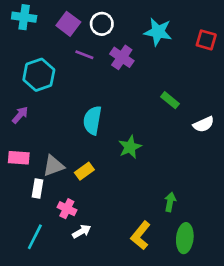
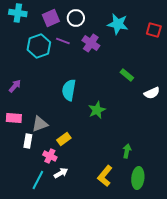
purple square: (68, 24) -> (51, 18), turned 30
cyan hexagon: (39, 75) -> (39, 46), moved
yellow rectangle: (84, 171) -> (64, 139), moved
cyan line: (35, 237) -> (38, 180), moved

